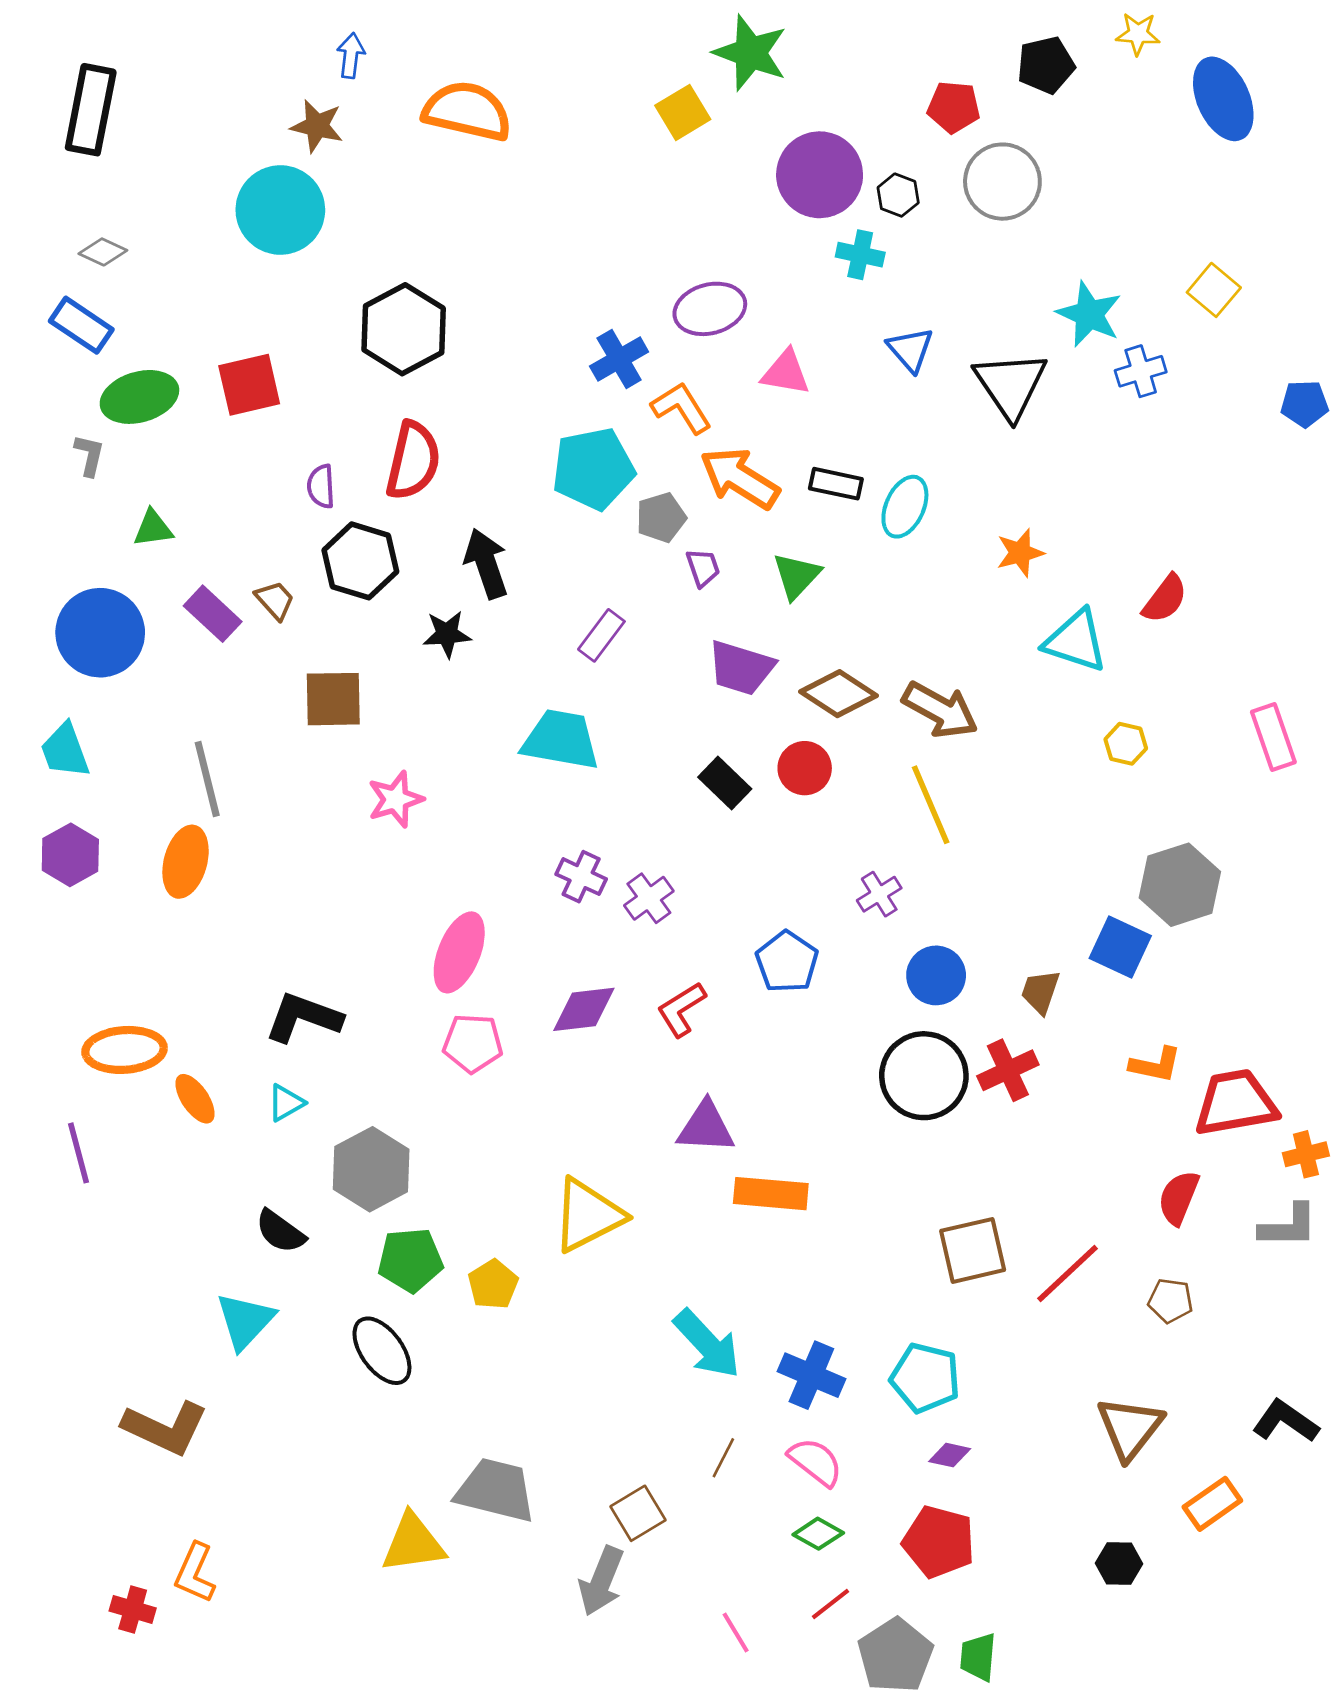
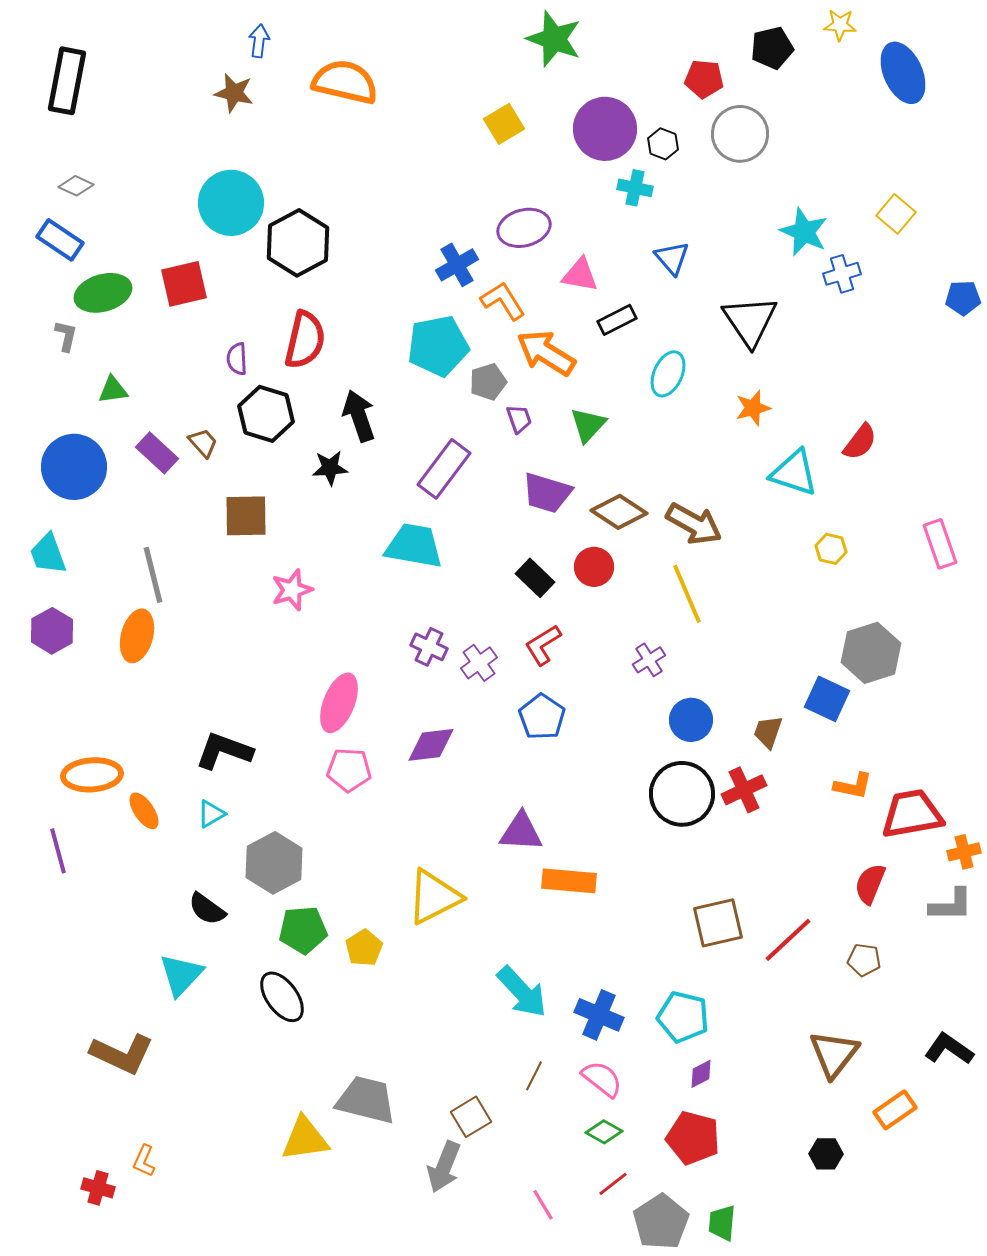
yellow square: (683, 112) -> (504, 124), moved
cyan circle: (280, 210) -> (231, 203), moved
black triangle: (1011, 385) -> (750, 321), moved
black rectangle: (836, 484) -> (617, 320), moved, turned -39
purple rectangle: (601, 635) -> (444, 469), size x1.5
blue pentagon: (787, 962) -> (542, 717), moved
red L-shape: (681, 1009) -> (543, 645), moved
purple diamond: (950, 1455) -> (701, 1074), turned -40
orange L-shape: (195, 1573) -> (144, 1161), size x0.7

